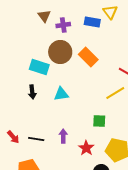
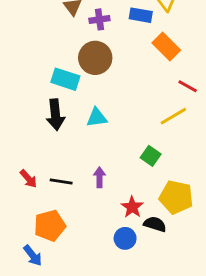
orange rectangle: (88, 57) -> (166, 46), moved
black arrow: (32, 92) -> (55, 115), size x1.5
green square: (99, 121) -> (151, 156), turned 32
red star: (86, 148) -> (132, 207), moved

